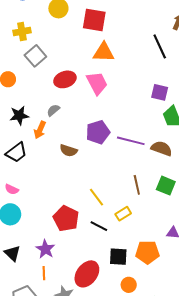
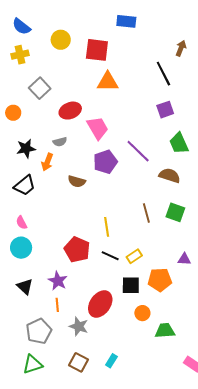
yellow cross: (22, 32) -> (20, 55), moved
pink trapezoid: (97, 83) -> (98, 128), moved
purple square: (160, 92) -> (165, 110), moved, turned -30
gray semicircle: (53, 110) -> (60, 142), turned -152
purple line: (131, 141) -> (138, 151), moved, turned 32
pink semicircle: (12, 189) -> (22, 223), turned 40
yellow line: (97, 197) -> (107, 227), turned 30
yellow rectangle: (123, 214) -> (134, 256), moved

